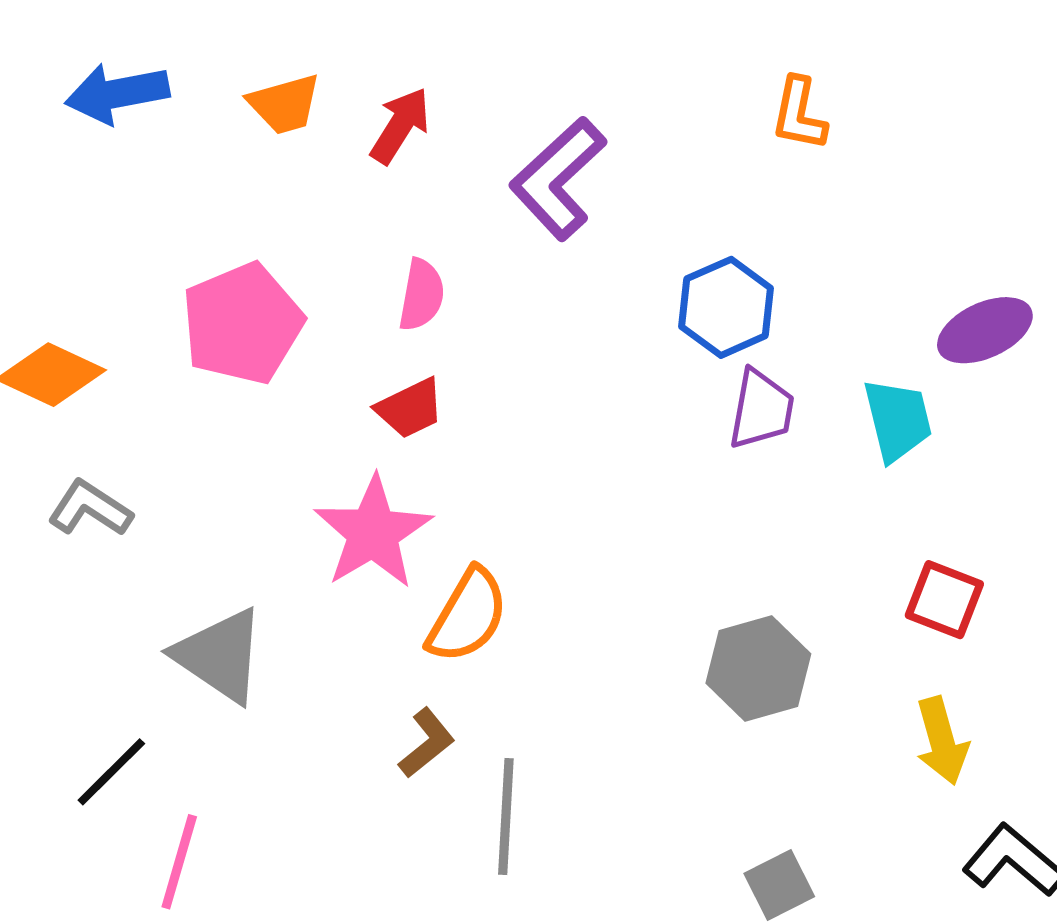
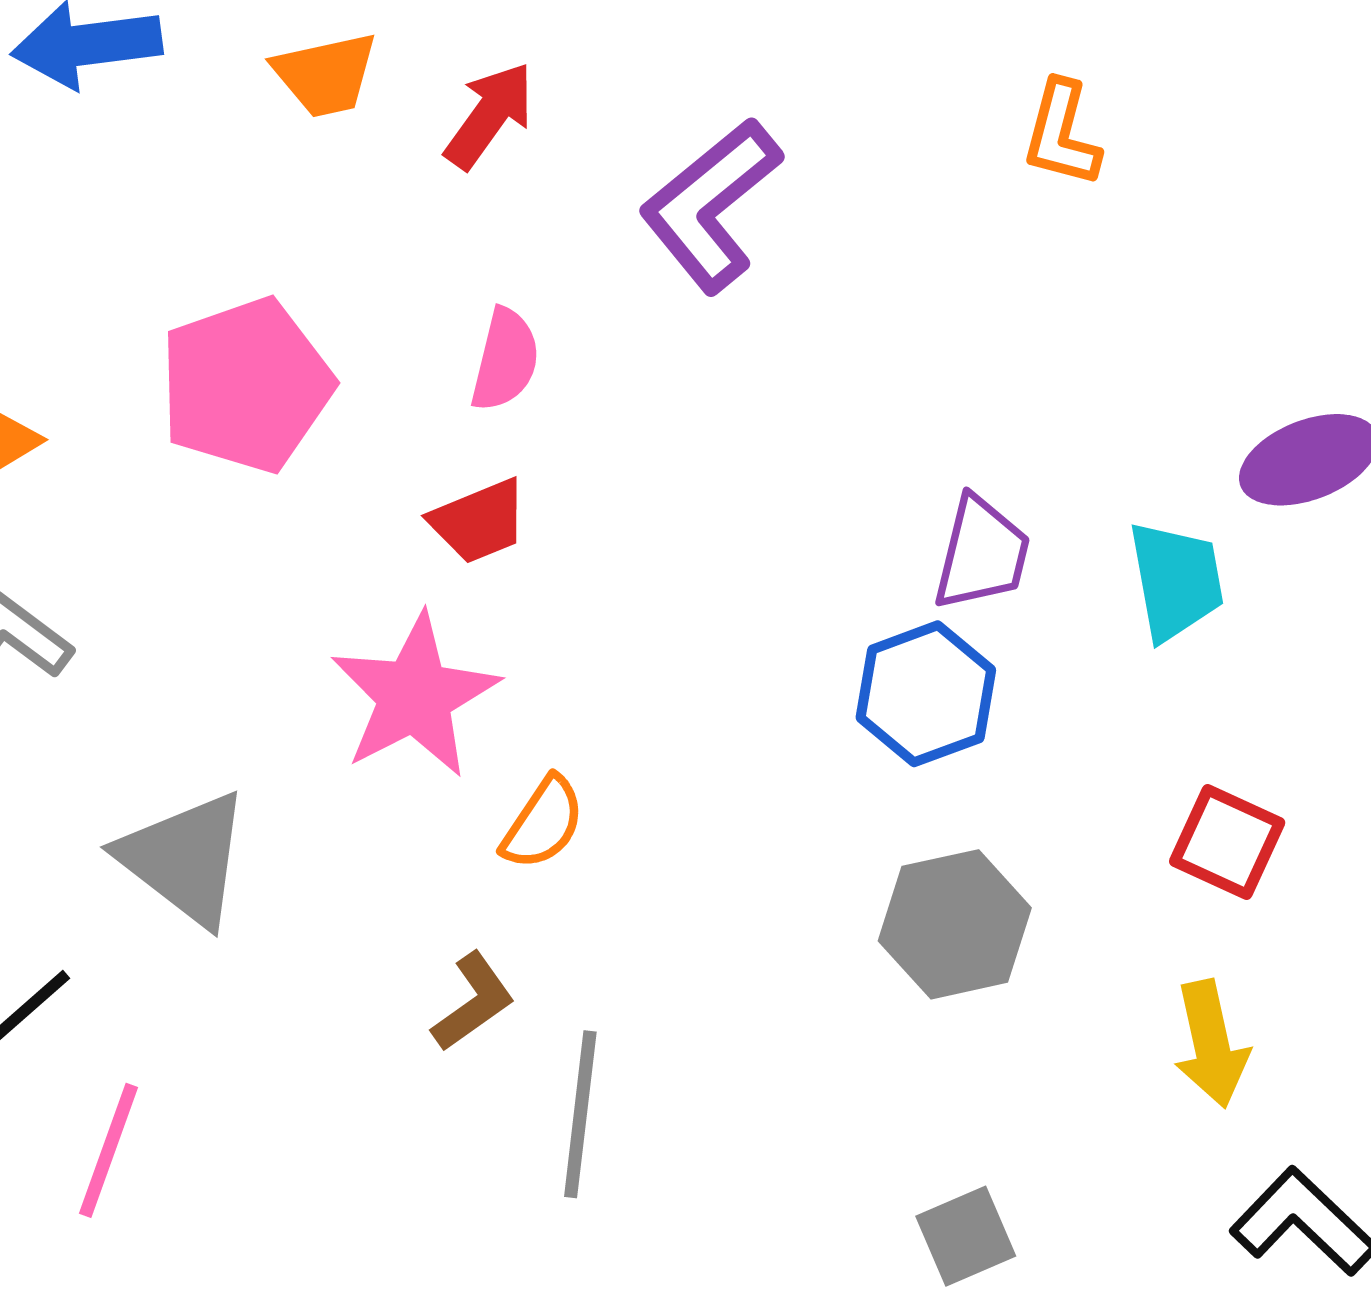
blue hexagon: (726, 307) -> (926, 694), moved
orange semicircle: (468, 616) -> (543, 823), size x0.7

